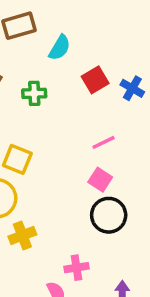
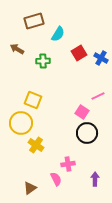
pink line: (104, 142) -> (98, 96), moved
yellow cross: (22, 235) -> (36, 145), turned -35

